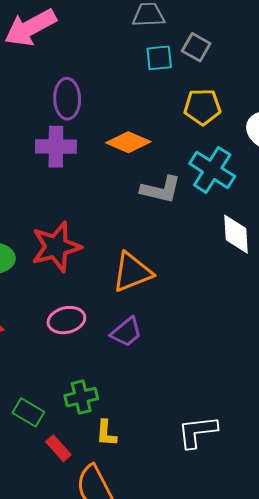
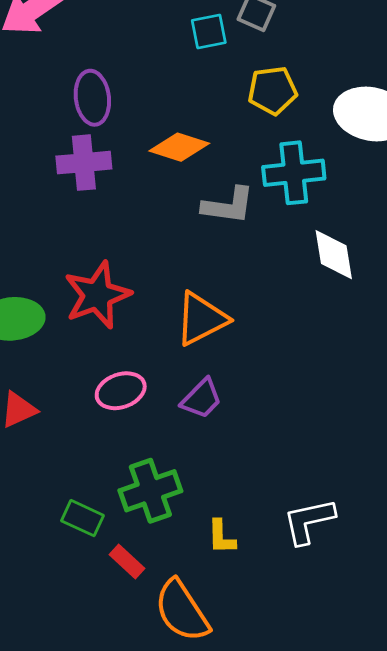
cyan cross: (212, 170) -> (294, 173), turned -33
green cross: (81, 397) -> (150, 491), size x1.4
yellow L-shape: (106, 433) -> (221, 537), moved

